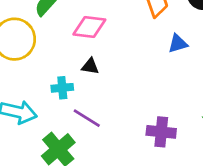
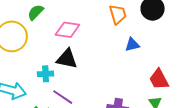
black triangle: (90, 66) -> (67, 59), size x1.6

